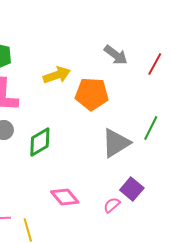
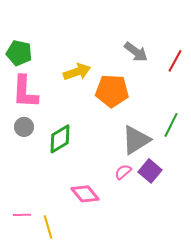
purple square: (132, 189) -> (150, 171), moved
pink semicircle: (112, 205) -> (123, 172), moved

